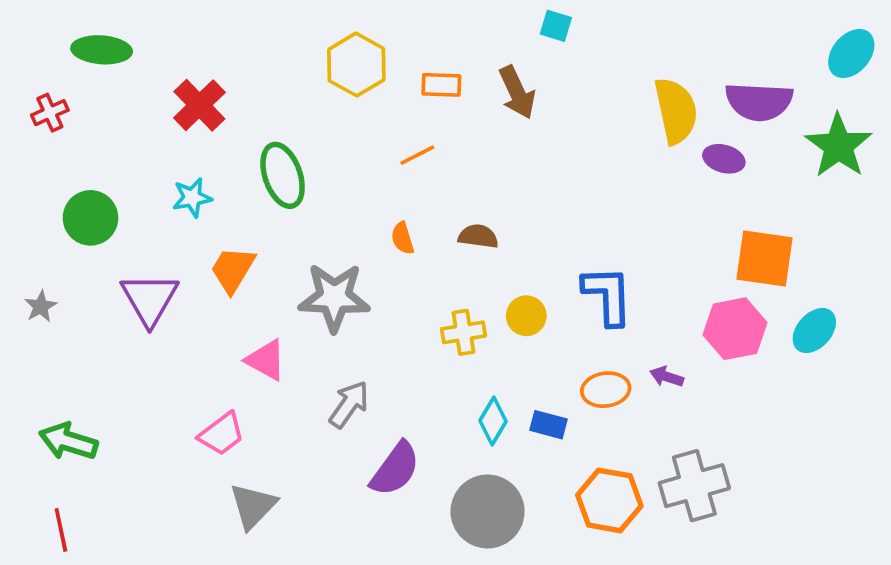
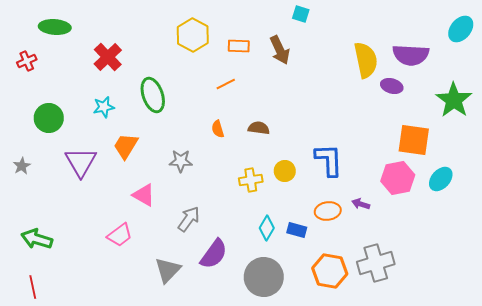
green star: (838, 146) -> (454, 100), moved
gray star: (334, 297) -> (181, 161), size x0.6
gray triangle: (253, 506) -> (168, 270), moved

